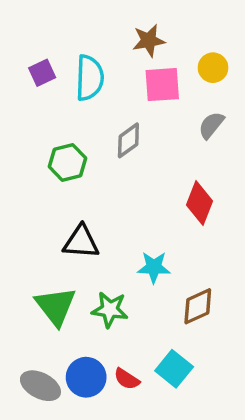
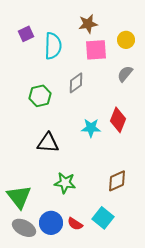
purple square: (42, 73) -> (26, 34), moved
cyan star: (154, 267) -> (91, 128), moved
green triangle: (56, 306) -> (19, 197), moved

